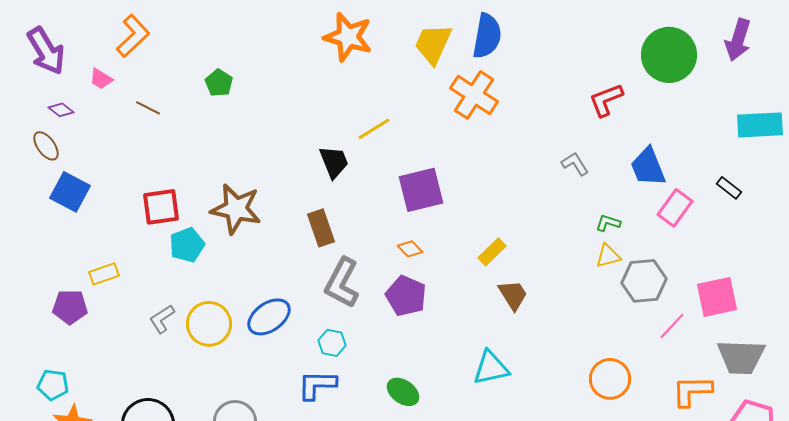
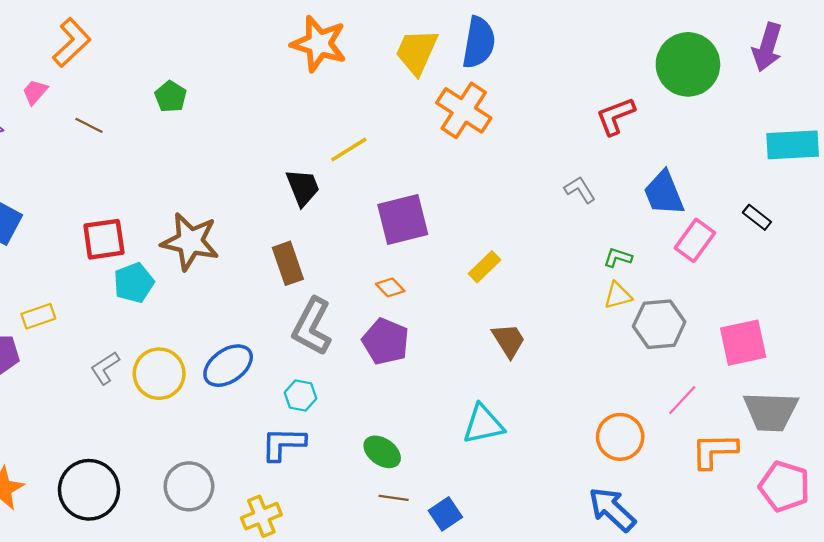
pink trapezoid: (101, 79) -> (35, 92), turned 100
yellow rectangle: (492, 252) -> (484, 267), moved
pink line: (672, 326) -> (682, 400), moved

